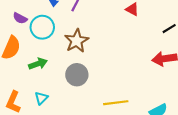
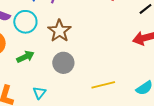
cyan triangle: (41, 98) -> (39, 93), moved

